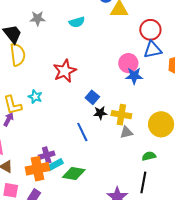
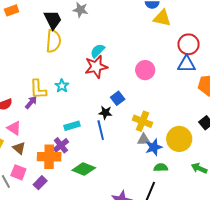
cyan semicircle: (77, 22) -> (98, 51), moved, turned 140
pink circle: (128, 63) -> (145, 70), moved
blue star: (134, 76) -> (154, 147), moved, turned -30
black star: (100, 113) -> (105, 113), moved
purple cross: (47, 155) -> (61, 145), turned -35
cyan rectangle: (55, 165) -> (72, 126), moved

